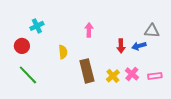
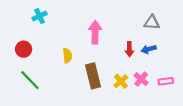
cyan cross: (37, 26) -> (40, 16), moved
pink arrow: (89, 30) -> (95, 32), size x1.5
gray triangle: (152, 31) -> (152, 22), moved

